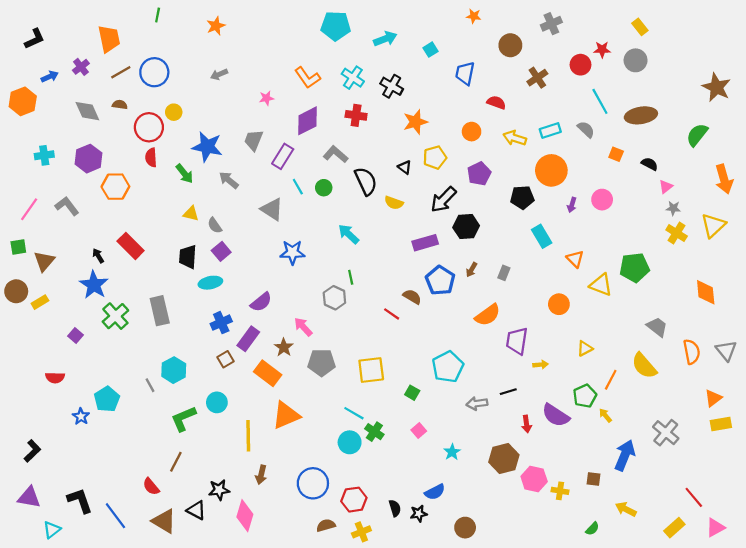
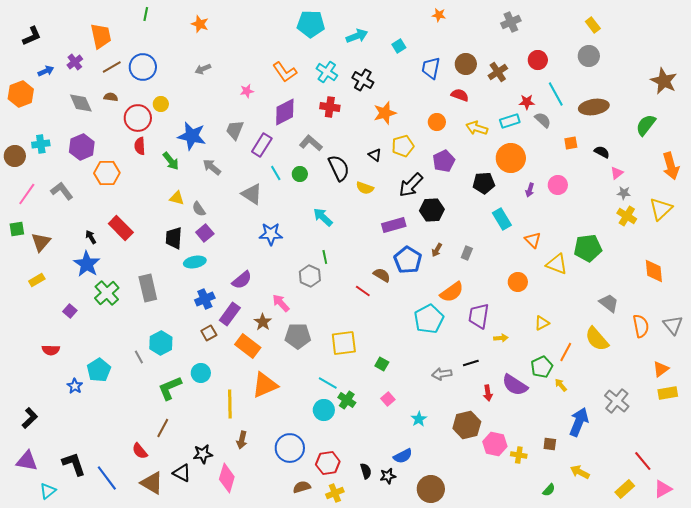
orange star: (216, 26) -> (200, 24), turned -30
brown circle: (510, 45) -> (466, 64), moved
red star: (602, 50) -> (527, 102), moved
orange square: (616, 154) -> (571, 143), turned -32
brown circle: (16, 291) -> (15, 156), moved
cyan pentagon: (448, 367) -> (429, 319), moved
brown circle: (465, 528) -> (431, 489), size x1.4

